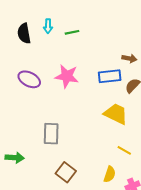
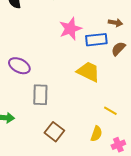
pink star: (67, 76) -> (70, 29), moved, turned -30
purple ellipse: (29, 79) -> (19, 66), moved
yellow trapezoid: (116, 114) -> (88, 72), moved

